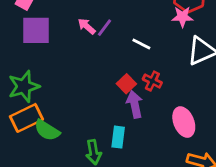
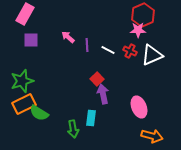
purple line: (104, 28) -> (87, 45), moved, turned -40
purple square: (36, 30) -> (31, 40), size x0.7
red cross: (152, 81) -> (130, 51), moved

